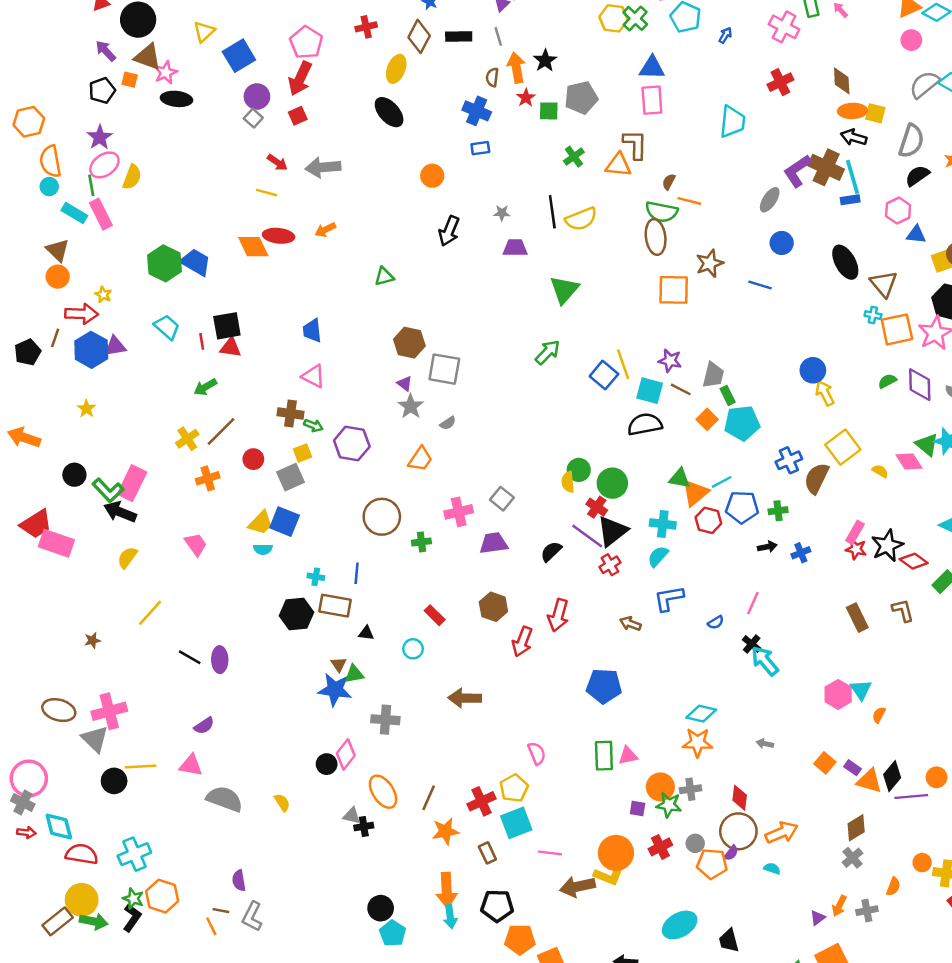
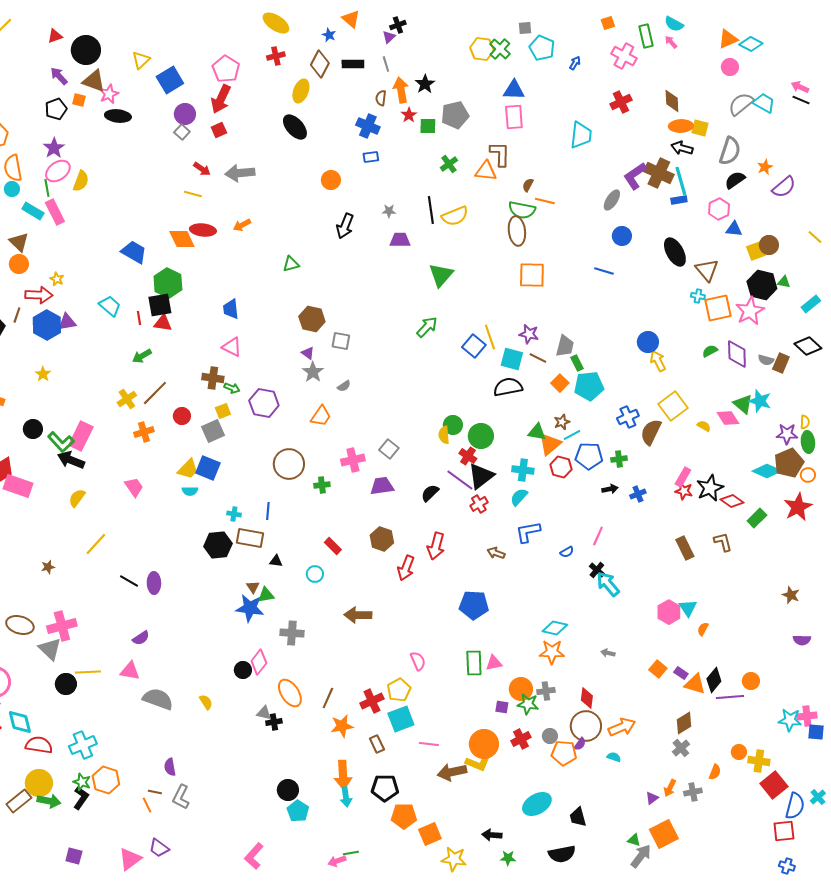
green hexagon: (164, 263) -> (168, 283), moved
brown star: (710, 263) -> (562, 422), moved, size x0.7
gray square: (444, 369) -> (341, 341), size x0.7

